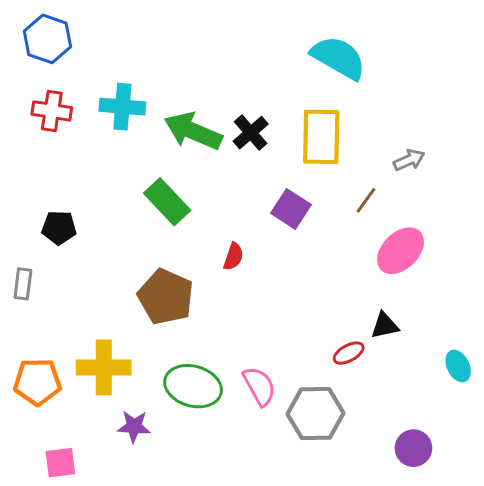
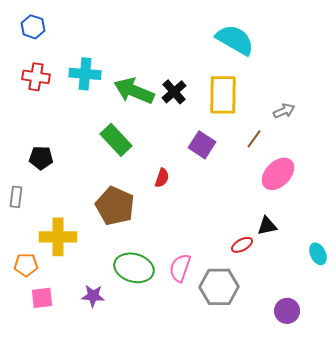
blue hexagon: (47, 39) -> (33, 27), size x0.7
yellow cross: (104, 367) -> (58, 237), moved
orange pentagon: (37, 382) -> (26, 265), size x0.7
pink semicircle: (259, 386) -> (180, 268), turned -132
pink square: (60, 463) -> (42, 298), moved

